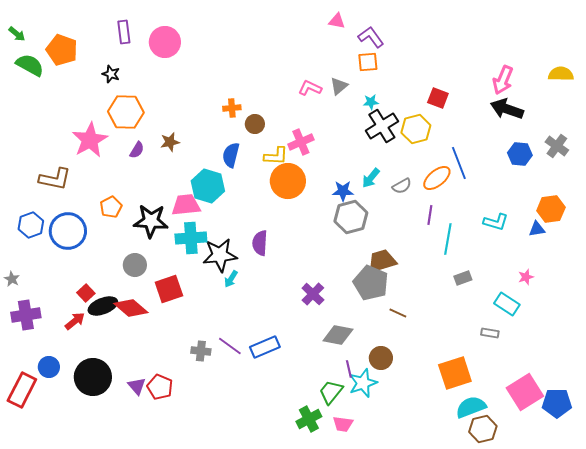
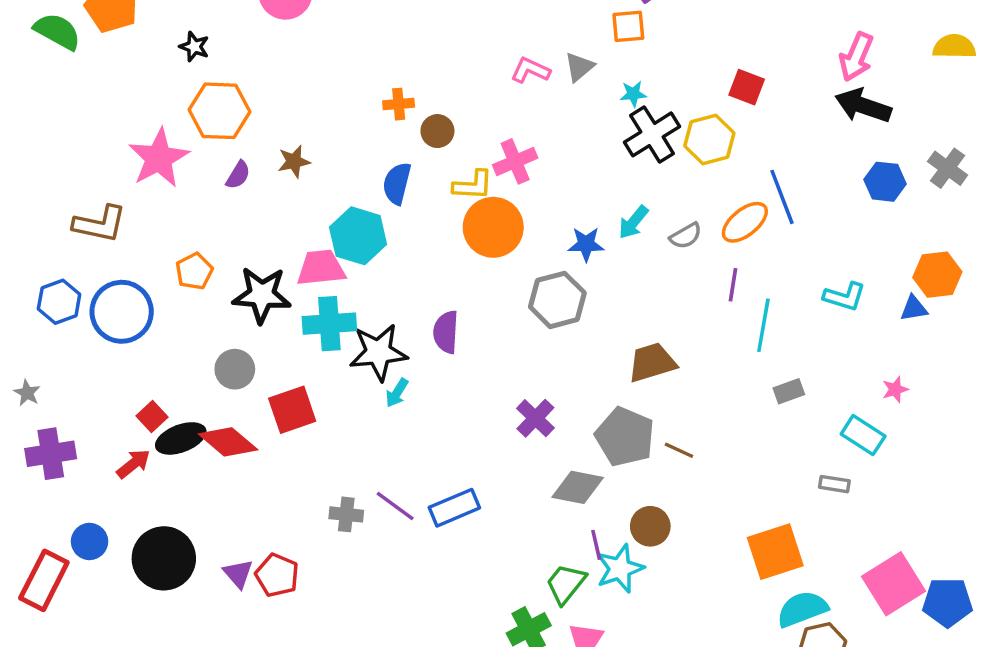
gray hexagon: (351, 217) -> (557, 300), moved
gray pentagon: (371, 283) -> (625, 437), moved

